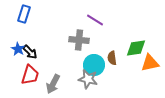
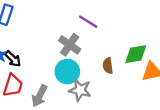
gray cross: (79, 40) -> (70, 45), turned 30
cyan circle: (94, 65) -> (67, 71), moved

